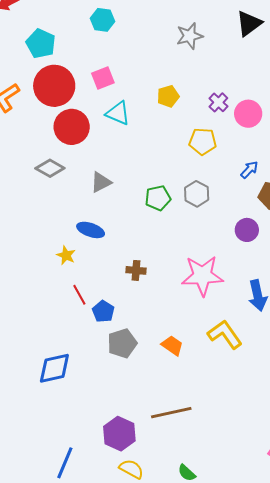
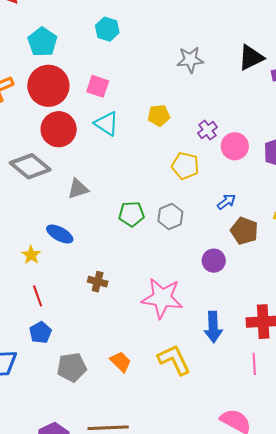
pink square: (103, 78) -> (98, 86), turned 30
gray diamond: (50, 168) -> (30, 166), size x1.4
blue pentagon: (103, 311) -> (40, 332), moved
gray pentagon: (122, 343) -> (72, 367), moved

